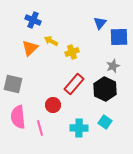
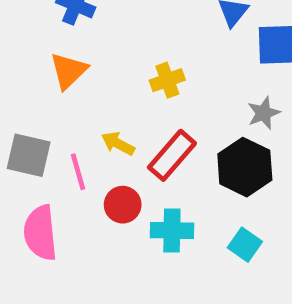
yellow arrow: (51, 41) -> (118, 144), moved
pink line: (40, 128) -> (78, 172), moved
cyan cross: (79, 128) -> (172, 230), moved

